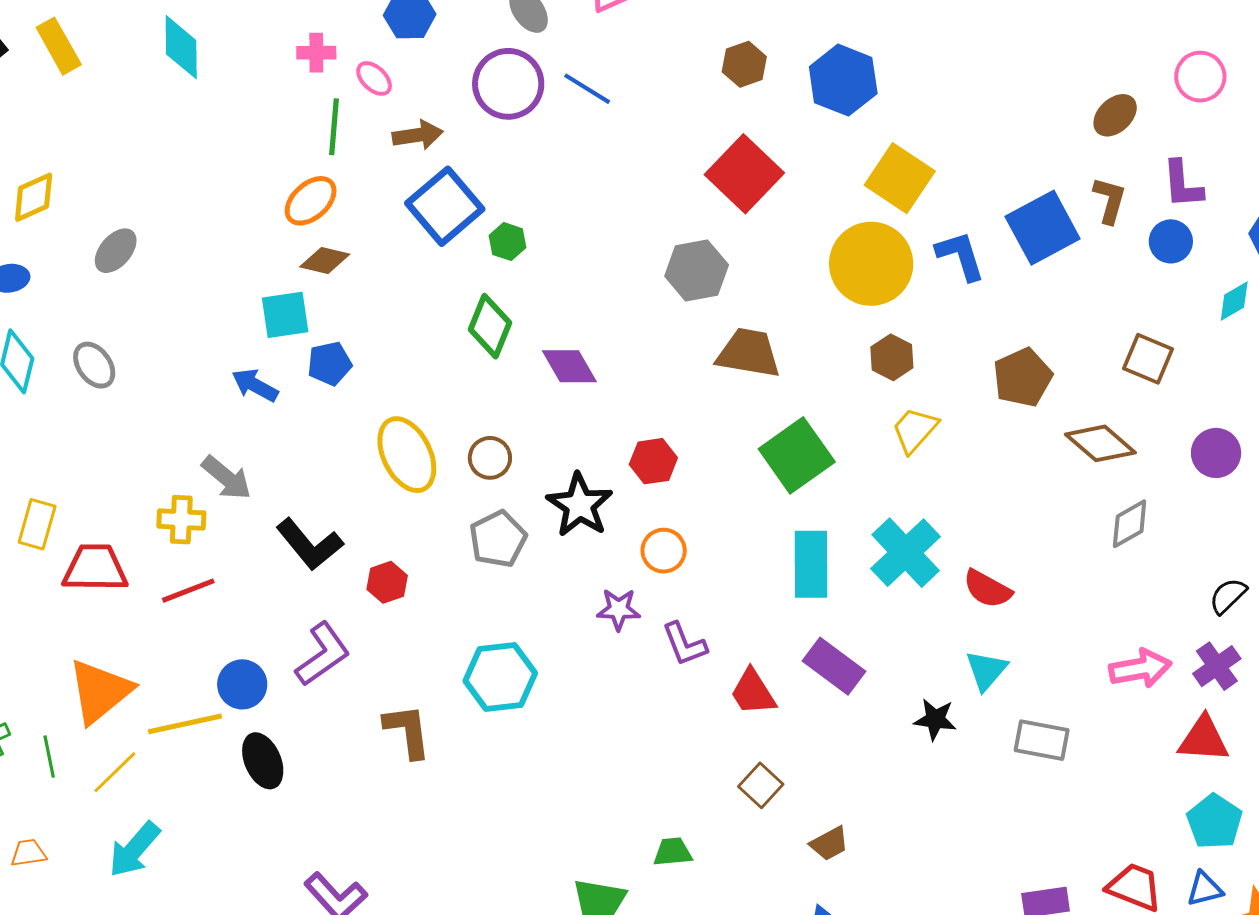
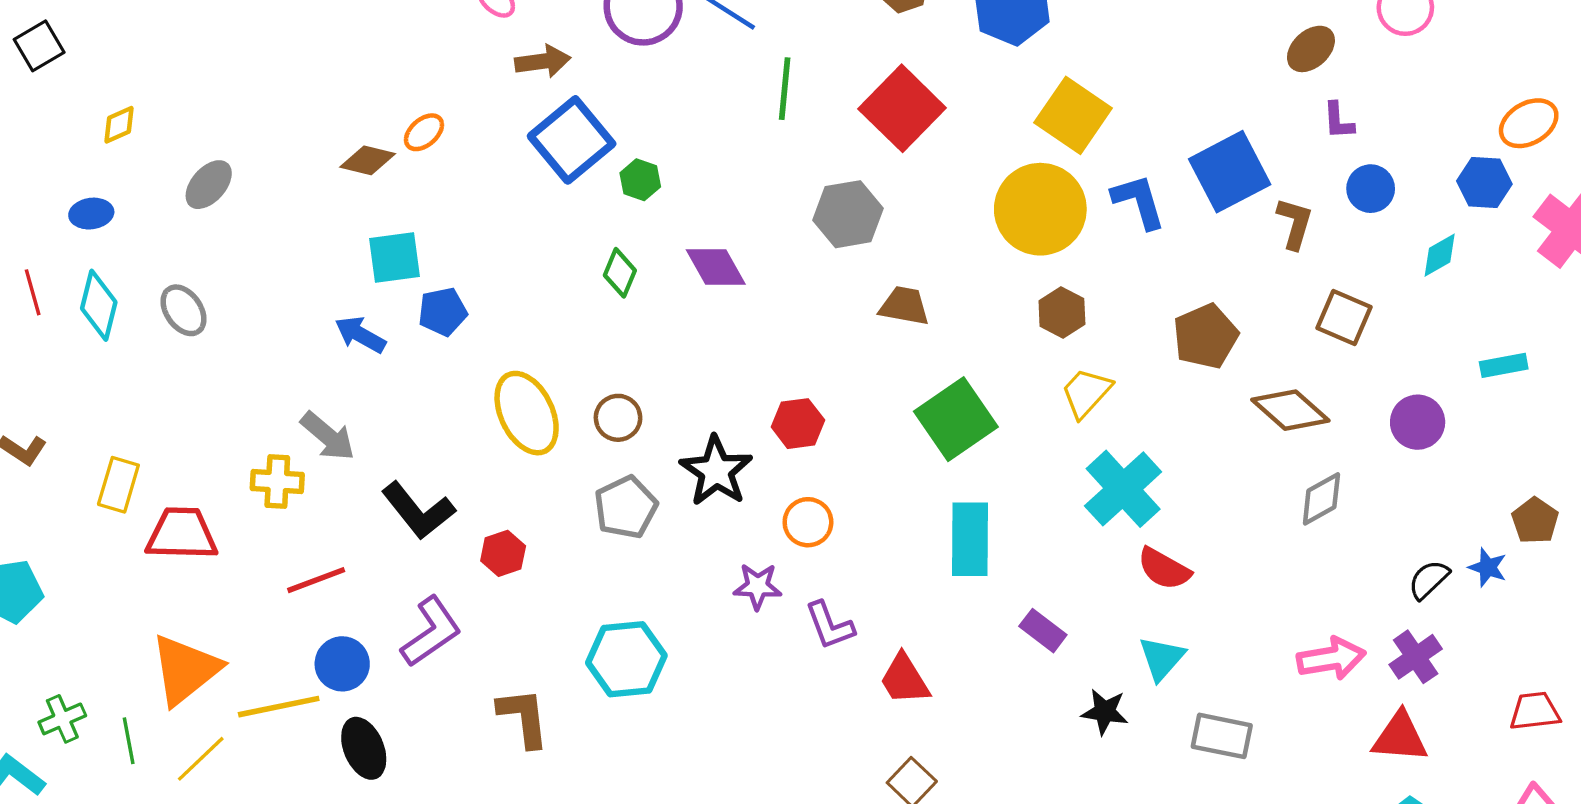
green line: (334, 127) -> (785, 89), moved
purple L-shape: (1183, 184) -> (1338, 121), moved, size x0.7
yellow diamond: (34, 197) -> (119, 125), size x0.7
brown L-shape: (1110, 200) -> (1295, 223), moved
orange ellipse: (311, 201) -> (424, 132), size x0.7
brown diamond: (325, 260) -> (368, 160), moved
green diamond: (490, 326) -> (620, 273), size x0.7
brown trapezoid: (749, 353) -> (904, 306), size x0.7
purple diamond: (569, 366) -> (716, 267), moved
cyan cross: (906, 553) -> (1123, 489), moved
red line: (188, 591) -> (316, 580), moved
purple rectangle: (834, 666) -> (1043, 631), moved, size x0.7

